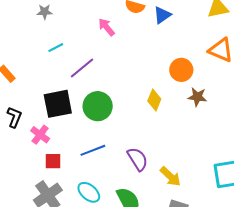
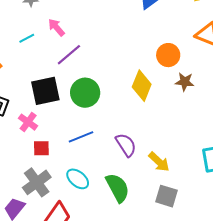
pink arrow: (106, 27) -> (56, 27), moved
cyan line: (56, 48) -> (27, 38), moved
yellow diamond: (154, 100) -> (142, 86), size x1.4

